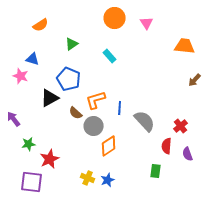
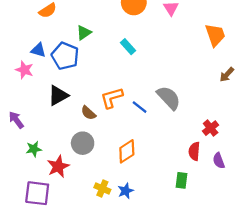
orange trapezoid: (185, 46) -> (215, 35), turned 65
blue pentagon: (69, 79) -> (65, 56), moved
blue line: (120, 108) -> (140, 107), turned -56
gray semicircle: (145, 121) -> (169, 98), moved
gray circle: (94, 126) -> (83, 143), moved

